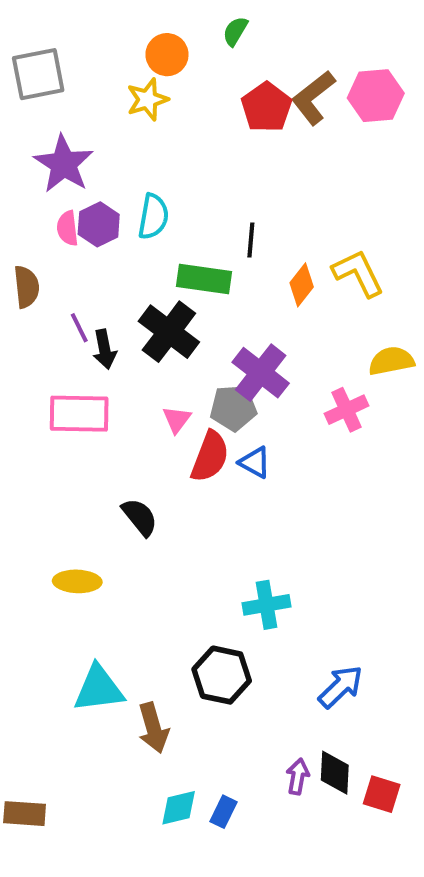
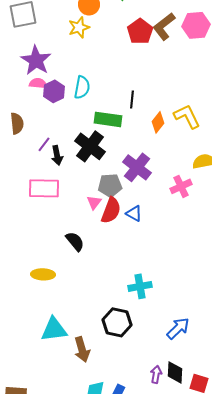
pink semicircle: (67, 228) -> (38, 83), moved, turned 102
purple line: (79, 328) -> (44, 144), turned 63
gray pentagon: (233, 408) -> (110, 185), moved
pink triangle: (177, 419) -> (94, 202), moved

